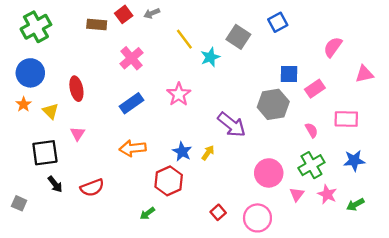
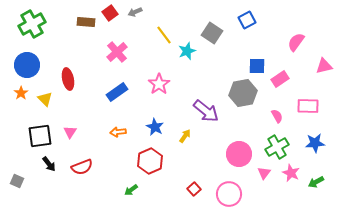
pink triangle: (78, 134) -> (70, 132), moved
orange arrow: (133, 148) -> (118, 132), size x0.7
blue star: (182, 152) -> (155, 127), moved

